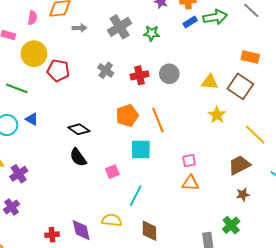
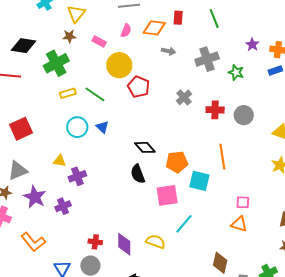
orange pentagon: (127, 115) -> (177, 162), moved
pink square: (112, 172) -> (167, 195), size x1.6
brown diamond: (149, 231) -> (220, 263), moved

